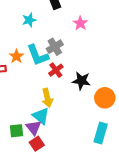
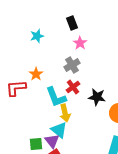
cyan star: (29, 20) -> (37, 36), moved
pink star: (80, 23) -> (80, 43), moved
cyan L-shape: (38, 55) -> (56, 97), moved

